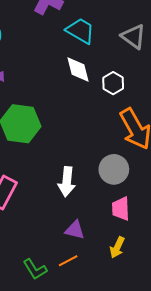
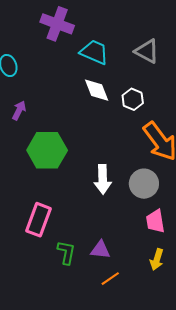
white arrow: (67, 182) -> (103, 179), moved
purple triangle: (75, 230) -> (100, 250), moved
green L-shape: (35, 269) -> (66, 252), moved, turned -130

